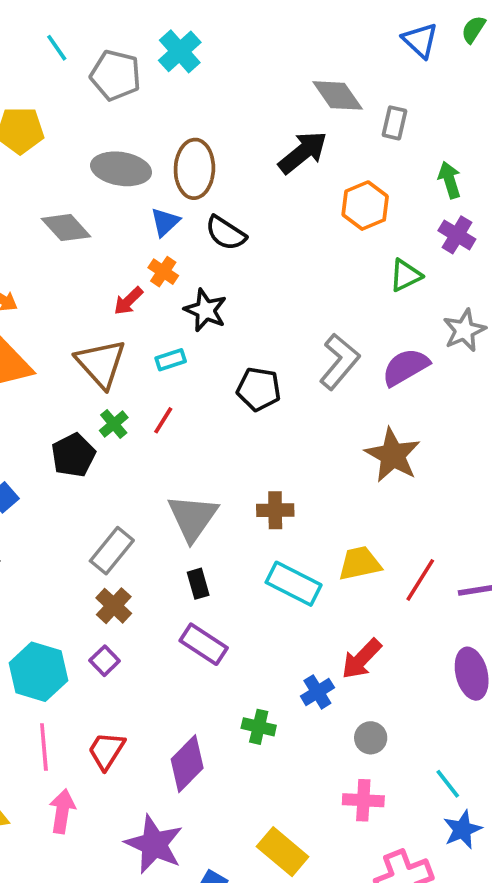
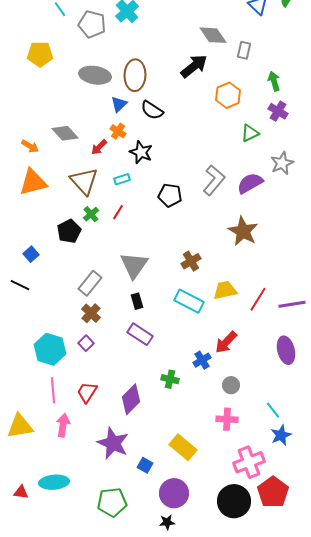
gray diamond: (66, 228) -> (65, 133), moved
brown cross: (275, 510) -> (191, 261), moved, turned -30

